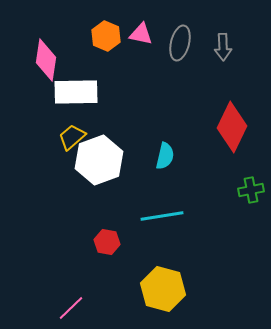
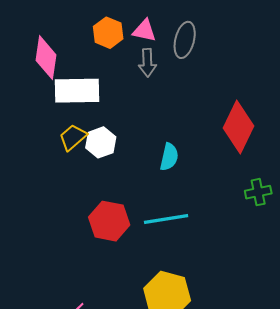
gray arrow: (223, 47) -> (147, 63), moved
white hexagon: (99, 160) -> (101, 142), moved, size x0.6
red hexagon: (107, 242) -> (109, 221), moved, size x1.5

